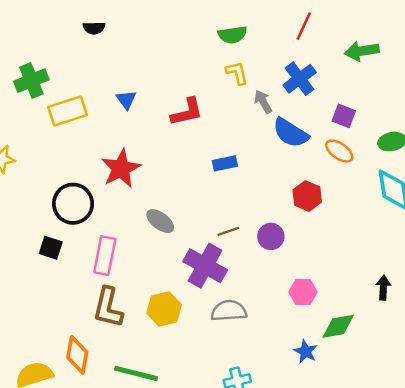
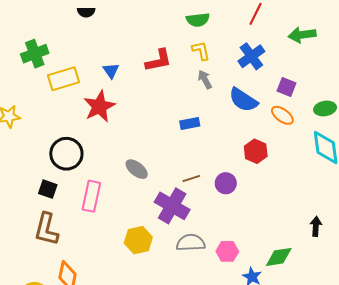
gray arrow: (263, 102) -> (205, 79), moved
red L-shape: (187, 112) -> (158, 60), moved
red star: (121, 169) -> (99, 106), moved
pink hexagon: (303, 292) -> (227, 251), moved
brown L-shape: (108, 308) -> (46, 229), moved

